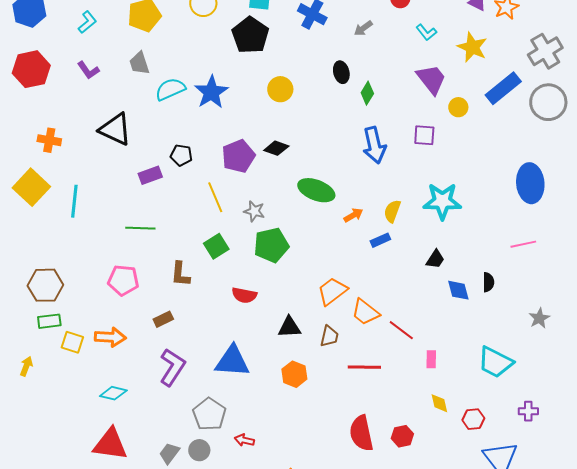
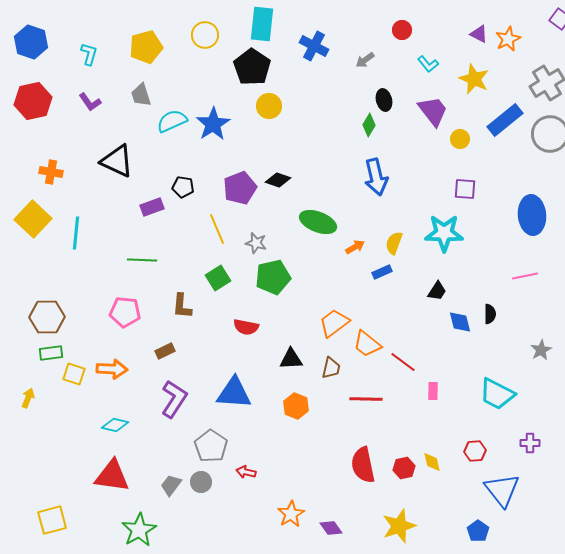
cyan L-shape: (87, 22) -> (89, 54), turned -35
black ellipse: (341, 72) -> (384, 100), moved
yellow circle: (280, 89) -> (269, 106), moved
purple square: (424, 135) -> (465, 189), moved
yellow diamond: (439, 403) -> (432, 462), moved

